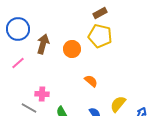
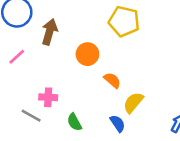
orange circle: (72, 49) -> (87, 54), moved
yellow semicircle: (118, 104) -> (133, 103), moved

